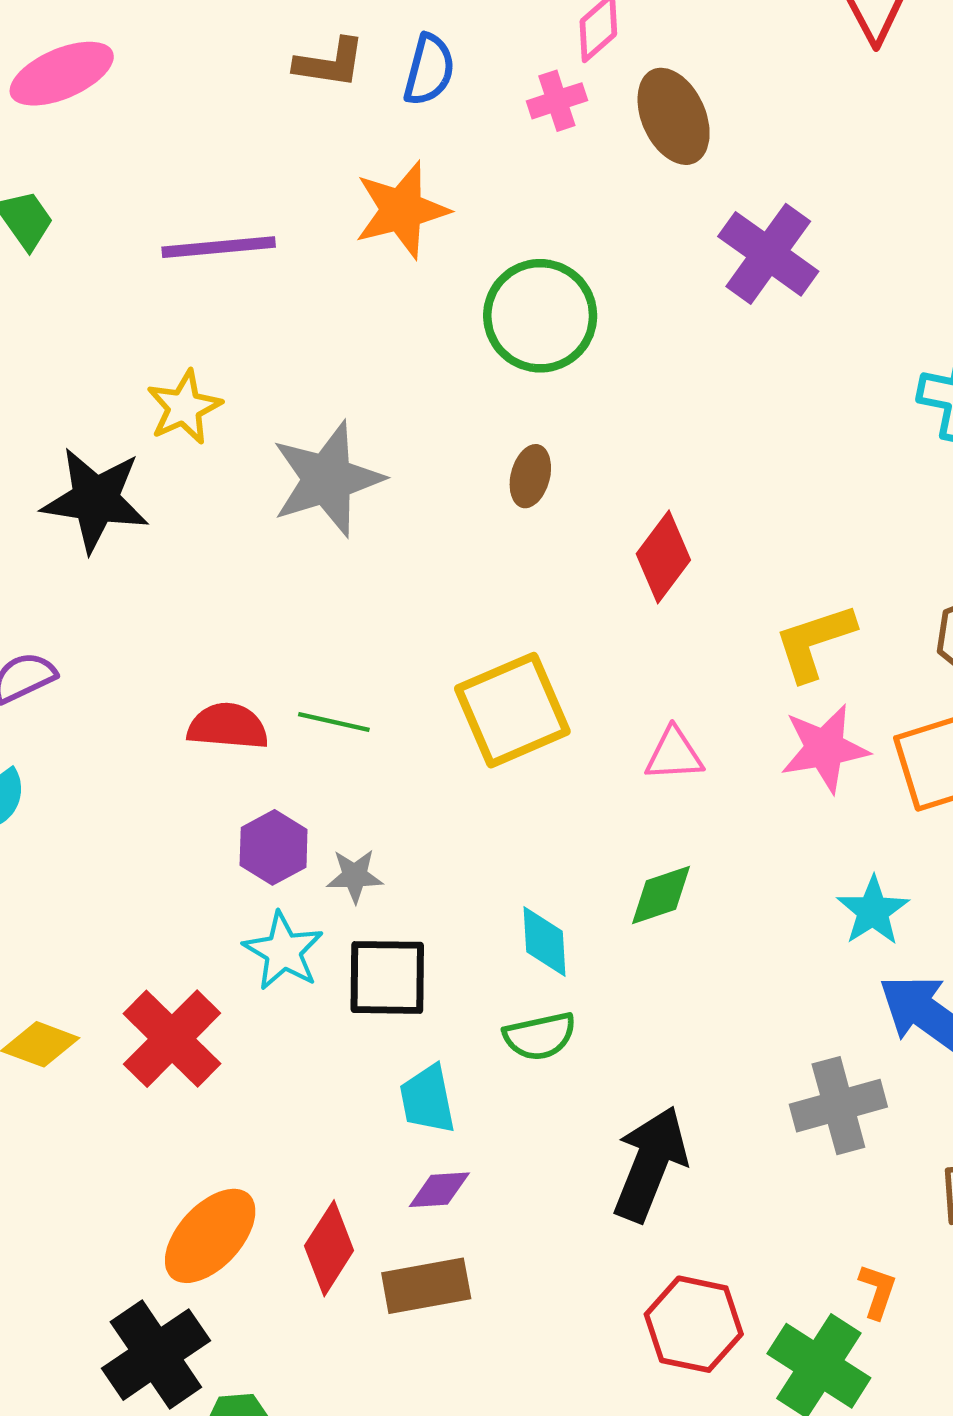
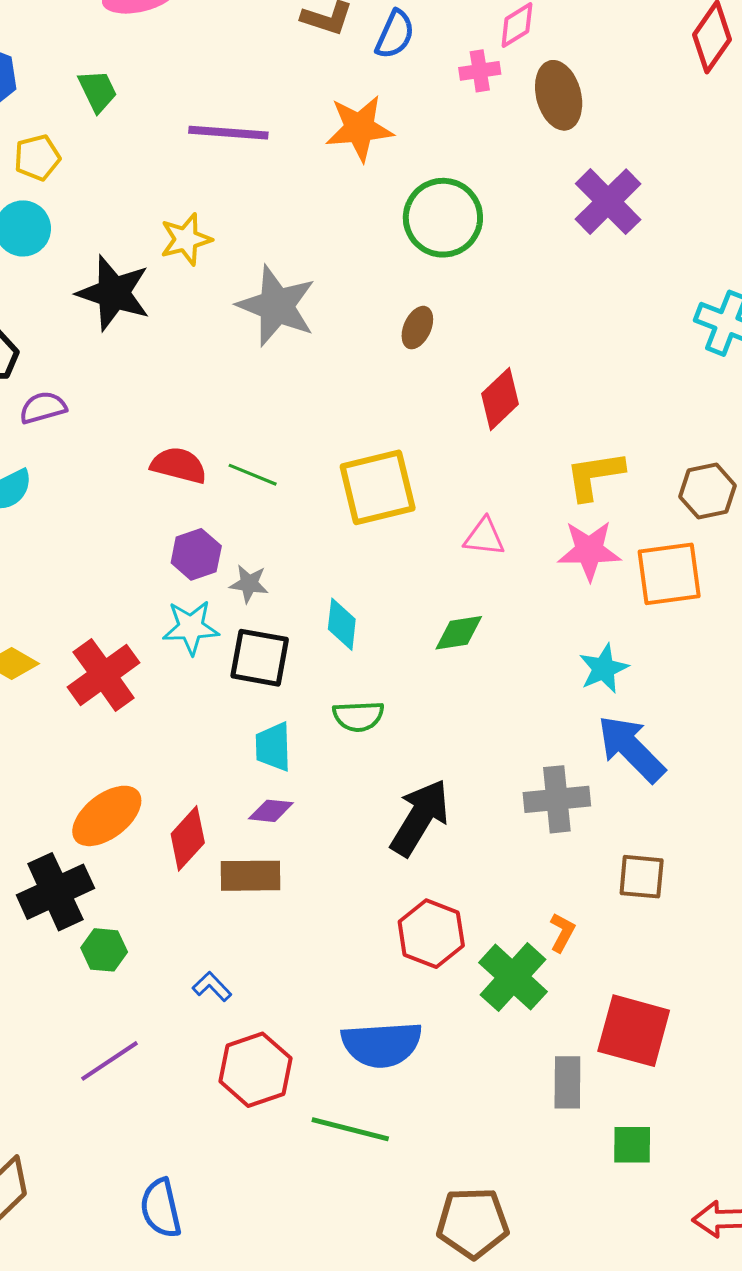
gray star: (327, 479) -> (276, 306), turned 30
cyan diamond: (544, 942) -> (342, 624), moved
cyan star: (283, 951) -> (191, 627), turned 30

